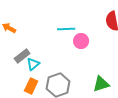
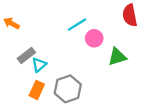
cyan line: (66, 29) -> (77, 25), turned -30
green triangle: (101, 84) -> (117, 57), moved

